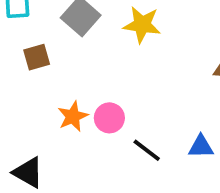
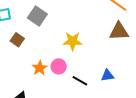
yellow star: (142, 25) -> (73, 41), moved
brown square: (37, 57) -> (17, 40), turned -32

